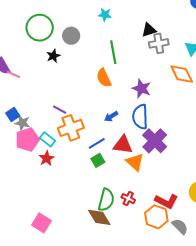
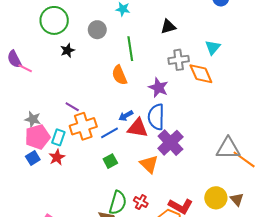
gray circle: (71, 36) -> (97, 30), moved
gray cross: (159, 43) -> (179, 60), moved
blue square: (13, 114) -> (33, 158), moved
cyan rectangle: (47, 139) -> (58, 137), turned 70
blue line: (97, 143) -> (110, 133), moved
red triangle: (123, 145) -> (138, 128), moved

